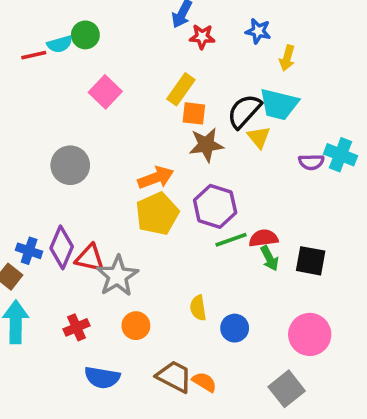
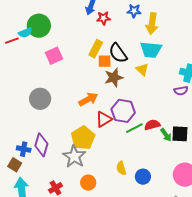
green circle: (85, 35) -> (39, 26), size x1.5
yellow arrow: (287, 58) -> (152, 24), size x1.5
pink square: (105, 92) -> (54, 56), turned 30
black semicircle: (244, 111) -> (118, 53), moved, turned -70
purple semicircle: (311, 162) -> (181, 91), moved
yellow pentagon: (157, 214) -> (83, 138), moved
red triangle: (90, 258) -> (104, 119), moved, turned -36
green arrow: (269, 258) -> (166, 135), moved

